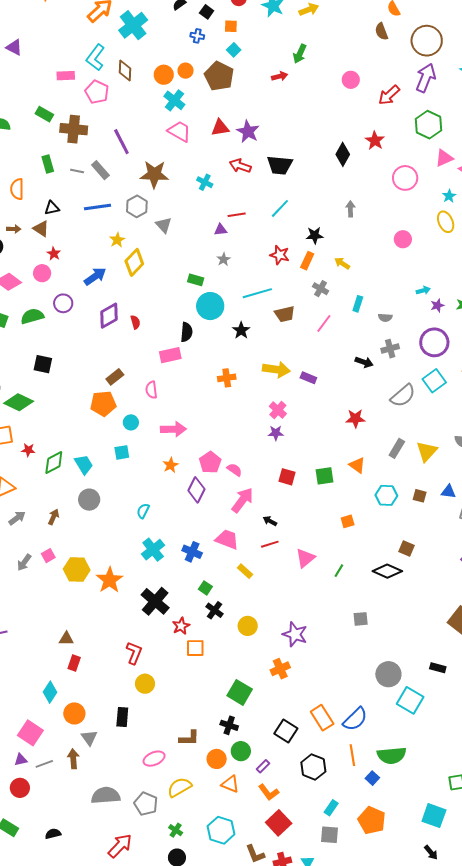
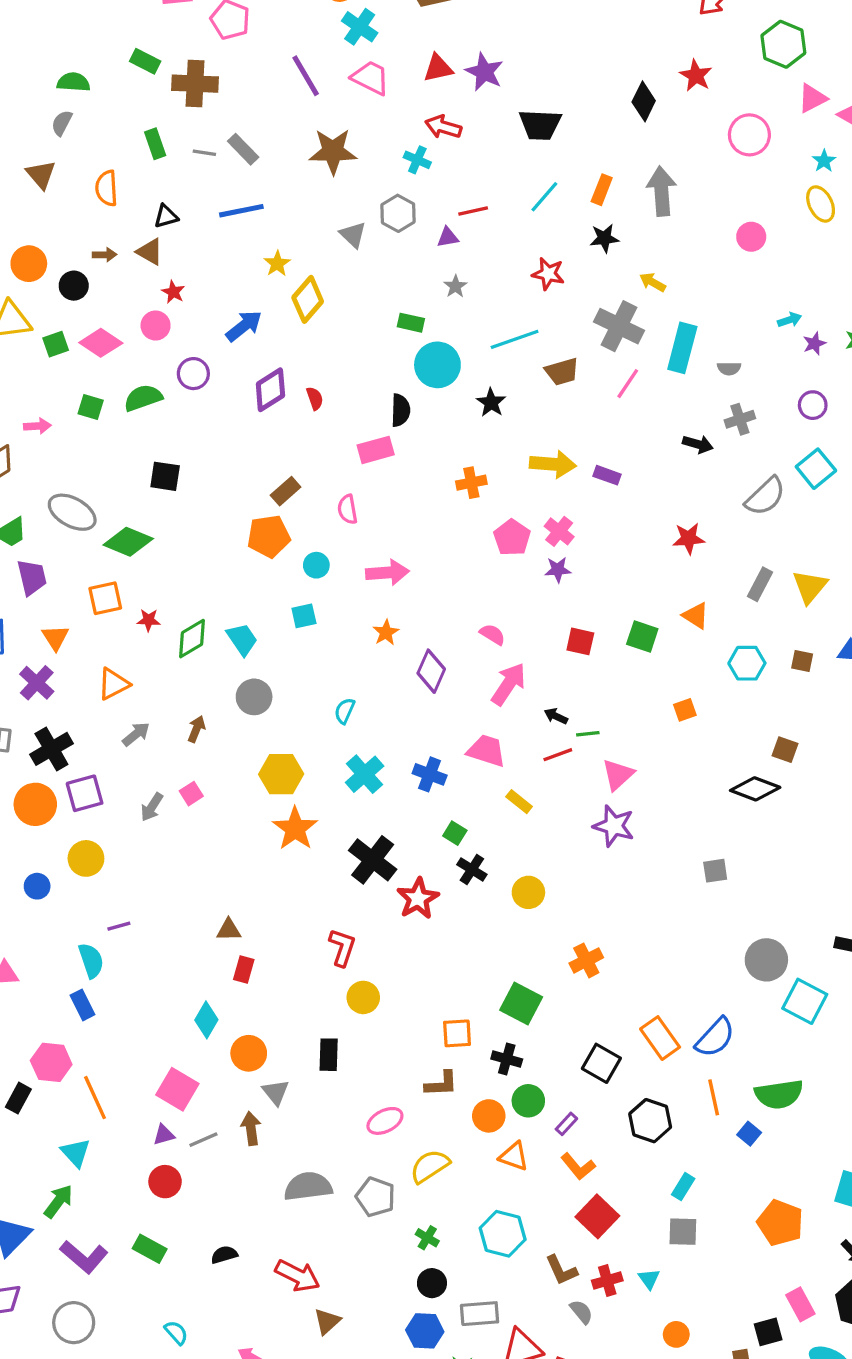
purple line: (121, 142) -> (306, 76), moved
red arrow: (240, 166) -> (443, 127), moved
gray hexagon: (137, 206) -> (398, 213), moved
gray arrow: (350, 209) -> (662, 191), size x1.8
orange rectangle: (307, 261) -> (602, 190), moved
gray cross: (321, 289) -> (619, 326), size x1.8
cyan rectangle: (358, 304) -> (682, 348), size x1.8
purple circle: (434, 342) -> (813, 405), size x0.6
pink pentagon: (210, 462) -> (512, 538), moved
green square: (324, 476) -> (642, 636), turned 30
yellow hexagon: (77, 570) -> (281, 774), moved
green line: (339, 571) -> (588, 734), moved, turned 56
red star: (181, 626) -> (418, 898), size x1.4
purple star: (295, 634) -> (614, 826), moved
orange square: (195, 648) -> (457, 1033), moved
orange pentagon: (372, 820) -> (780, 1223), moved
red arrow: (120, 846) -> (298, 1276), moved, turned 76

